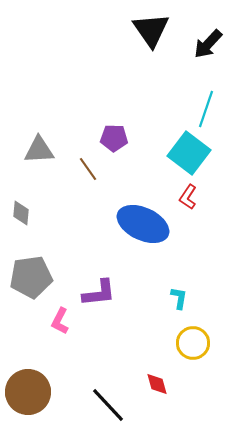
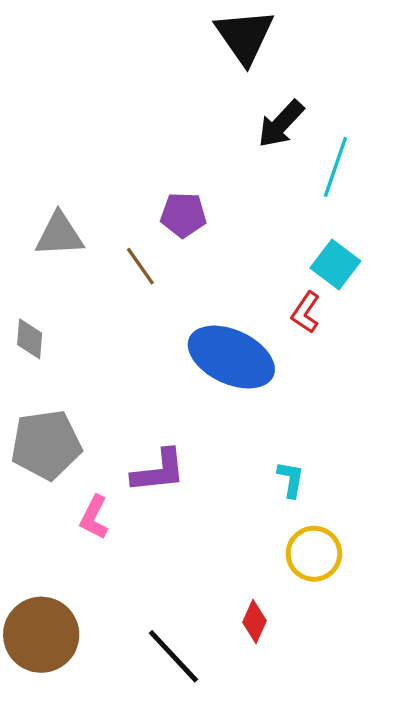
black arrow: (208, 44) -> (281, 124), moved
cyan square: (189, 153) -> (335, 264), moved, size x0.7
red diamond: (157, 384) -> (254, 622), turned 40

